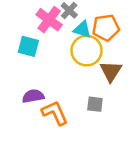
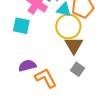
brown triangle: (111, 71) -> (74, 45), moved
gray square: (95, 104) -> (77, 69), turned 32

